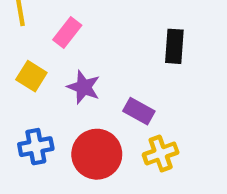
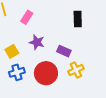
yellow square: (31, 76) -> (12, 51), moved, turned 32

